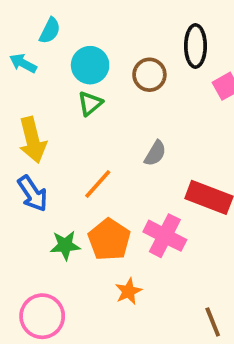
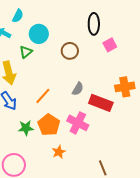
brown circle: (149, 75) -> (70, 51), moved
green triangle: (90, 103) -> (26, 52), moved
gray semicircle: (155, 153) -> (78, 89), moved

